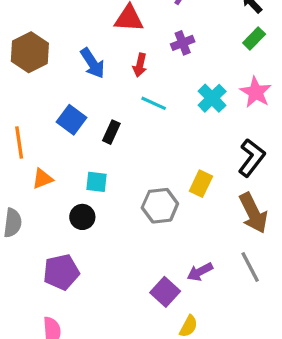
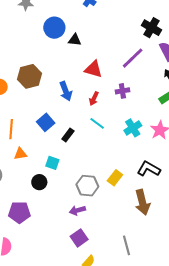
black L-shape: (252, 158) -> (149, 169), turned -110
gray line: (250, 267) -> (127, 245), moved
purple arrow: (200, 272) -> (77, 210), moved

